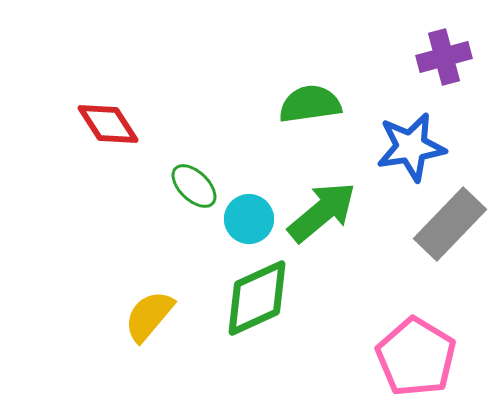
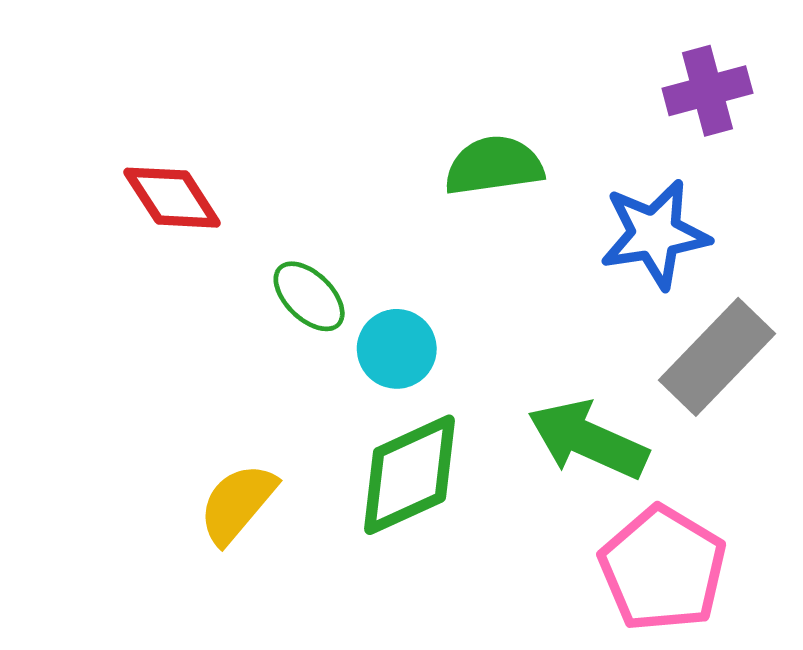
green arrow: (322, 212) -> (588, 440), moved, turned -116

